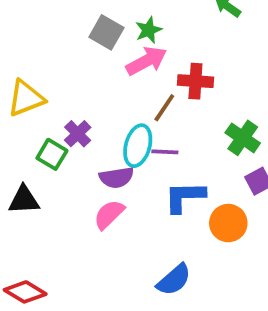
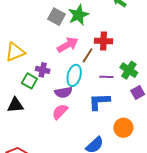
green star: (149, 30) -> (78, 15), size x1.5
pink arrow: (146, 61) -> (68, 45), moved
purple cross: (78, 134) -> (43, 70), turned -32
purple line: (165, 152) -> (106, 77), moved
orange circle: (228, 223) -> (123, 128), moved

